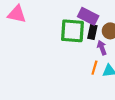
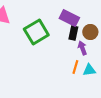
green square: (72, 31) -> (36, 32), moved, turned -35

